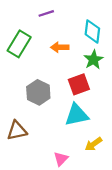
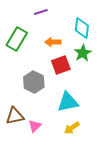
red square: (79, 84) -> (61, 65), moved
yellow arrow: (94, 144) -> (72, 128), moved
pink triangle: (61, 159) -> (35, 126), moved

